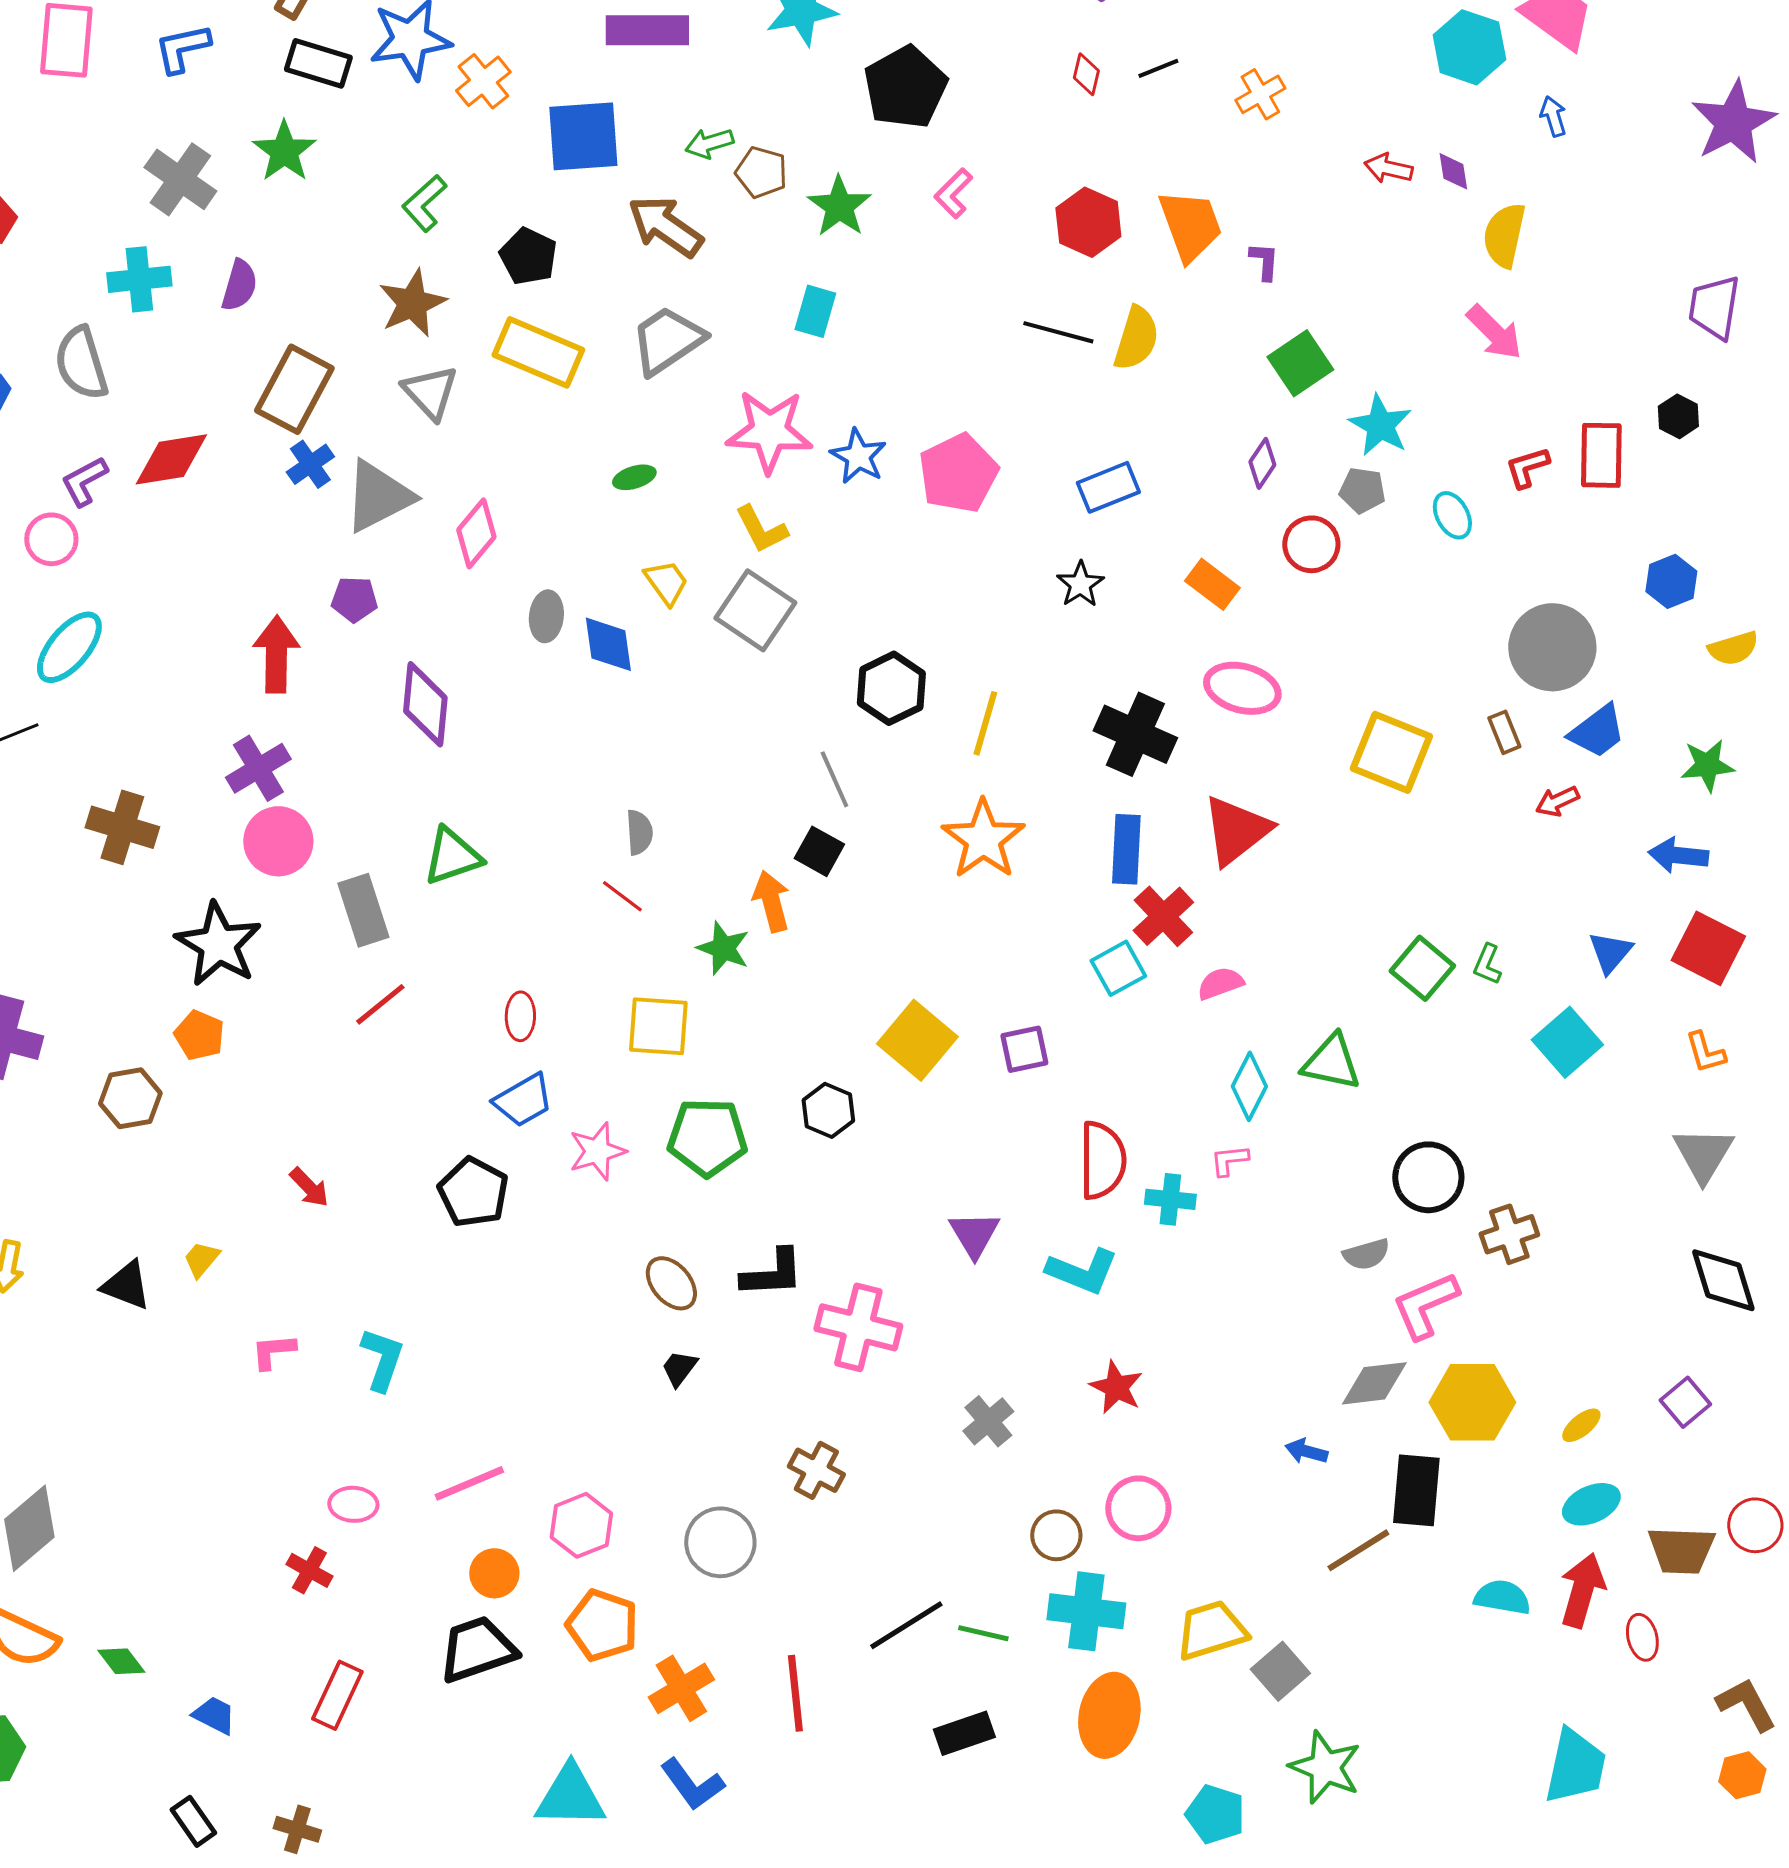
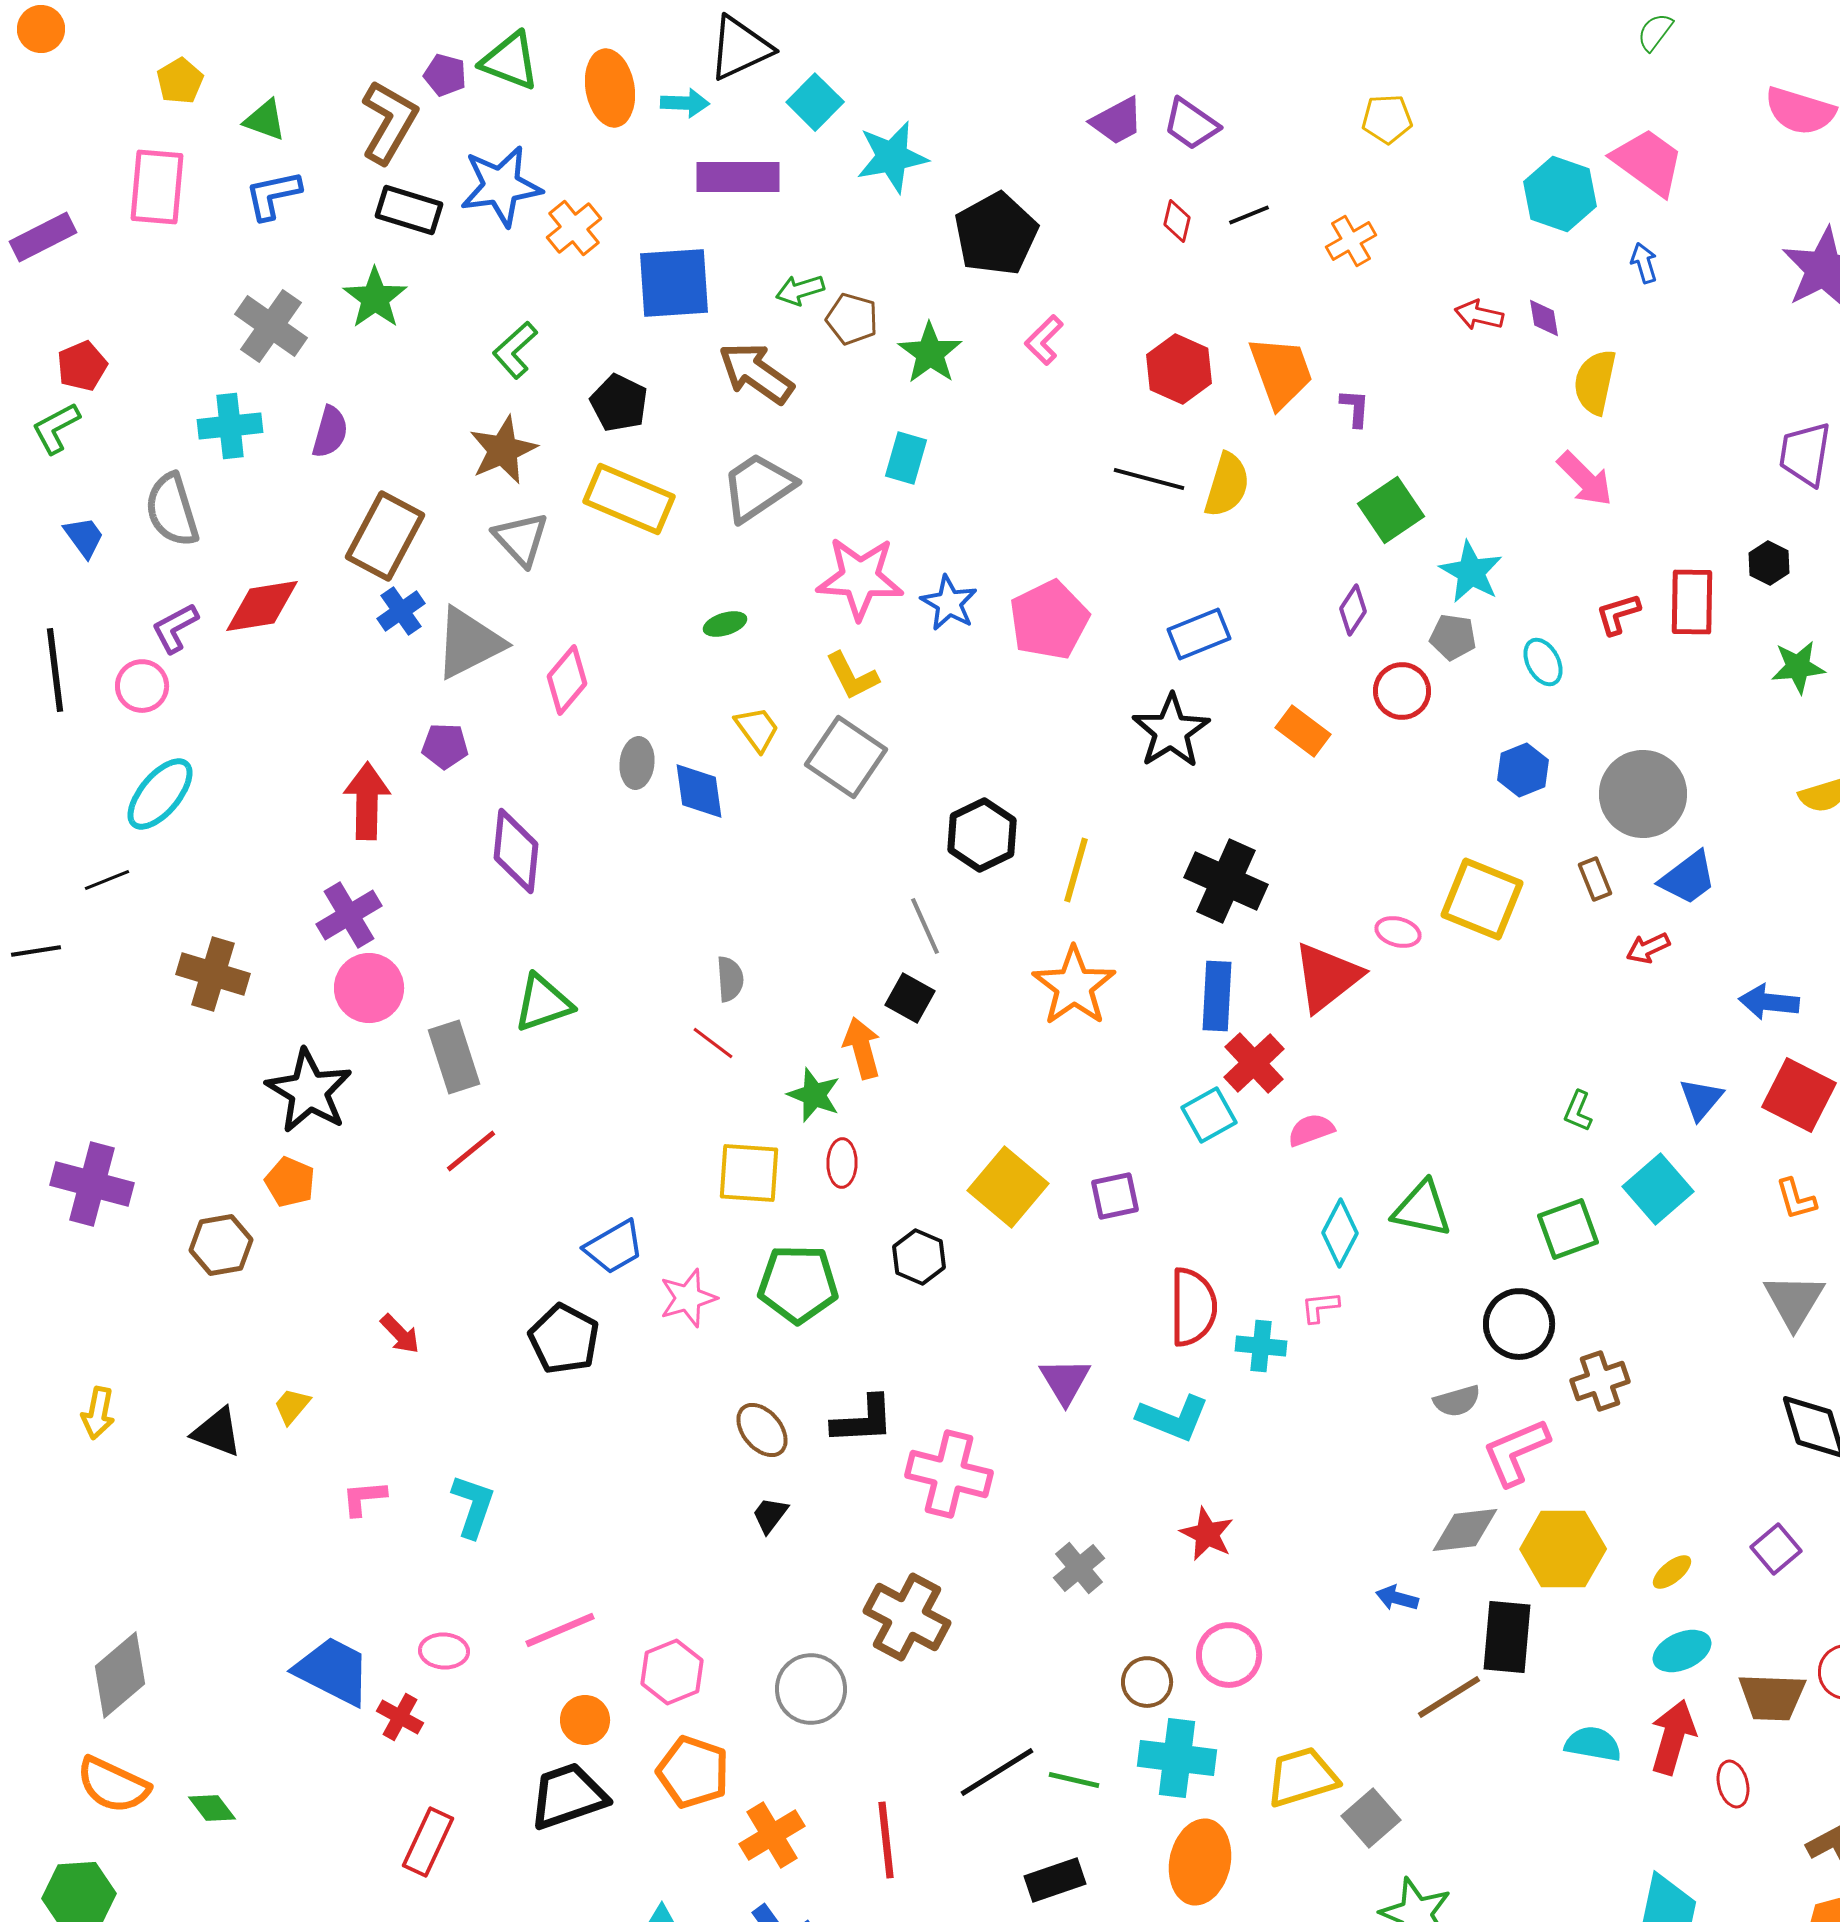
blue hexagon: (1671, 581) -> (1523, 770), moved
black star: (1080, 584) -> (1171, 731), size x1.6
pink ellipse: (1242, 688) -> (1398, 932), moved, size x0.6
green star: (1707, 765) -> (1798, 667), moved
green square: (1422, 968) -> (1568, 1229), moved, turned 30
red ellipse: (520, 1016) -> (842, 1163), moved
brown cross: (816, 1470) -> (907, 1617), size x1.5
blue trapezoid: (214, 1715) -> (333, 1671), moved, size x1.8

